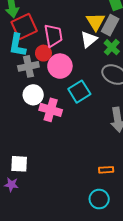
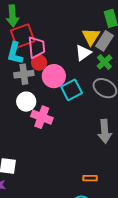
pink trapezoid: (53, 35) -> (37, 47), moved
cyan square: (79, 92) -> (72, 90), moved

